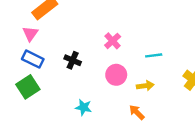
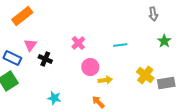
pink triangle: (30, 34) -> (30, 45), moved
cyan line: (154, 55) -> (120, 45), moved
pink circle: (116, 75) -> (90, 67), moved

